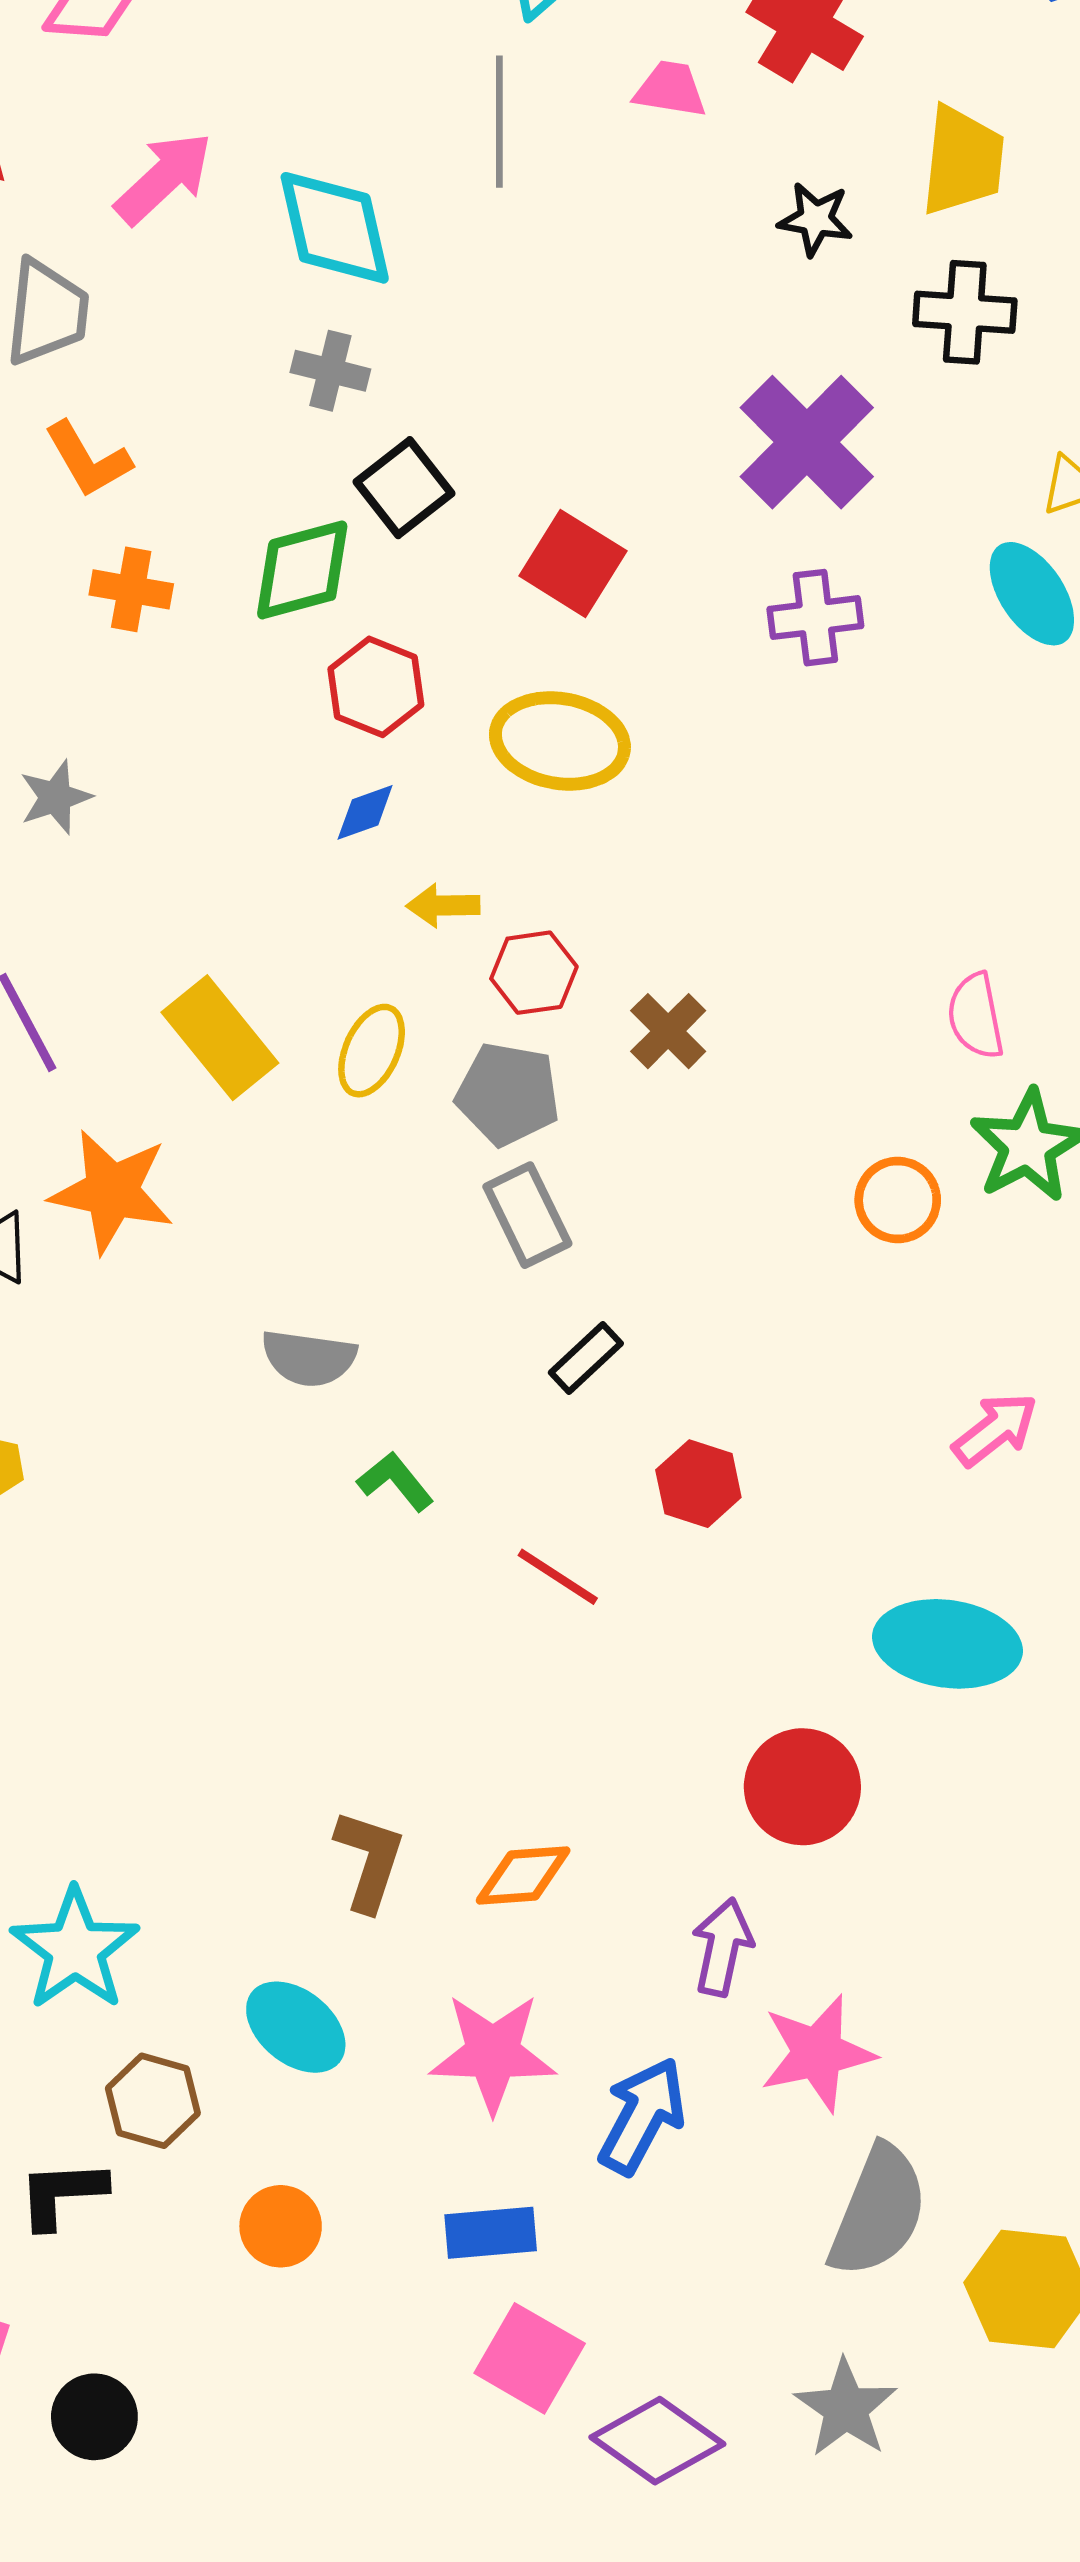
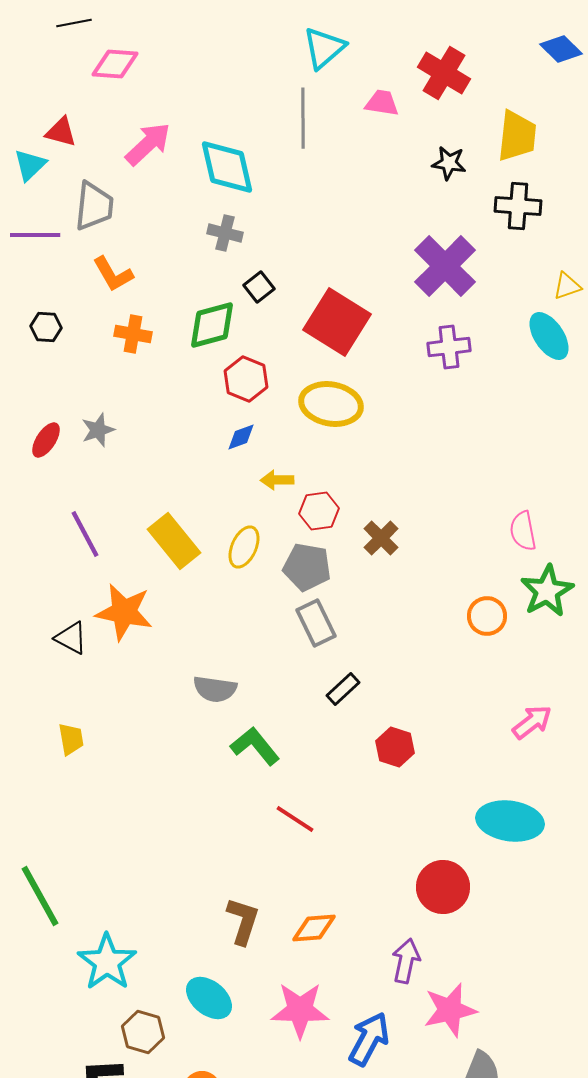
black square: (404, 488) -> (259, 287), size x0.7
red square: (573, 563) -> (337, 322), size x1.4
green L-shape: (395, 1481) -> (255, 746), size x1.4
red line: (558, 1577) -> (295, 819), moved

